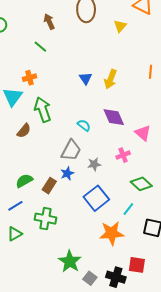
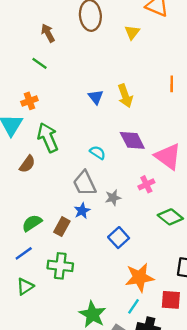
yellow arrow: (111, 79) -> (125, 96), turned -36
pink triangle: (143, 133) -> (168, 157), size x1.4
gray trapezoid: (71, 150) -> (85, 183), turned 130
blue square: (96, 198) -> (119, 238), size x0.7
cyan line: (128, 209) -> (133, 306), moved
red square: (137, 265) -> (171, 300), moved

